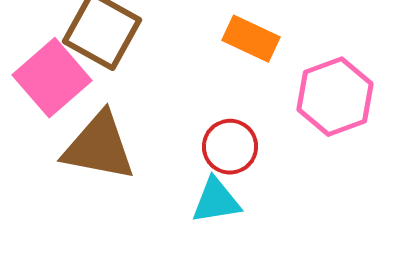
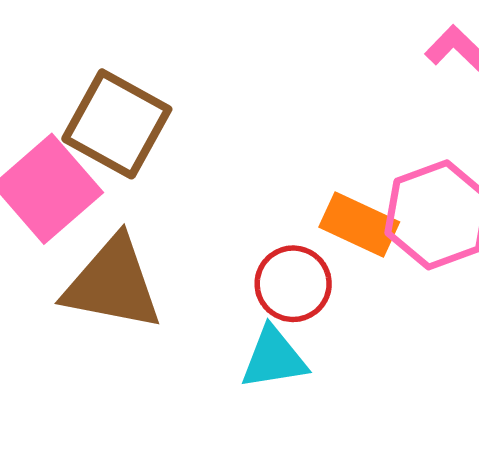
orange rectangle: (251, 39) -> (359, 225), moved

